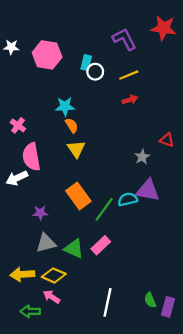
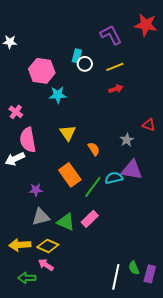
pink hexagon: (47, 55) -> (42, 71), moved
orange semicircle: (72, 125) -> (94, 149), moved
white line: (108, 302) -> (116, 277), moved

